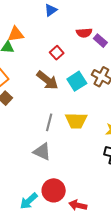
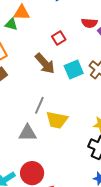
yellow trapezoid: (76, 121) -> (57, 120), moved
gray triangle: (42, 152) -> (27, 133), turned -36

